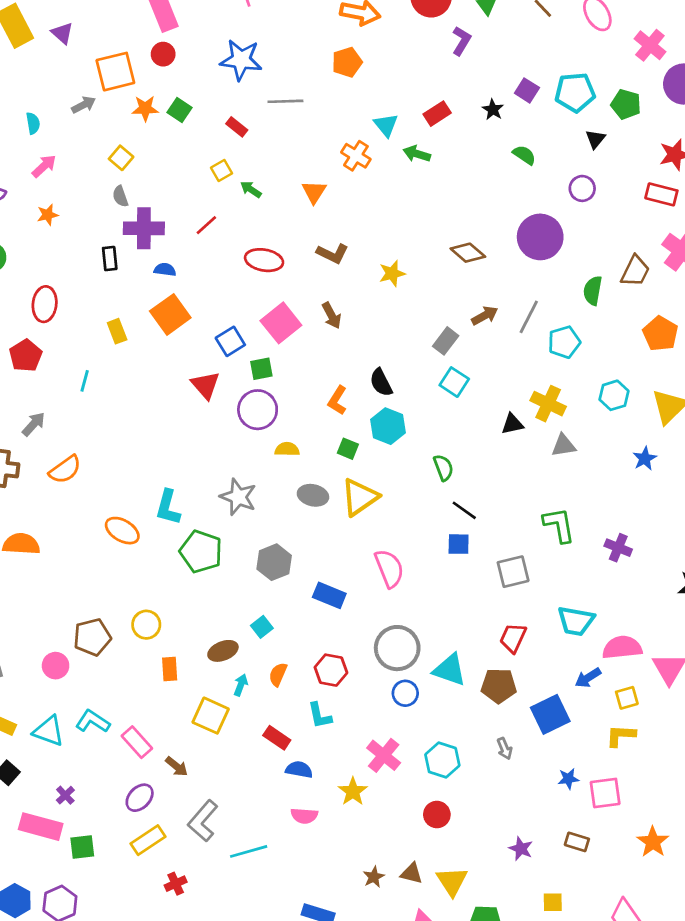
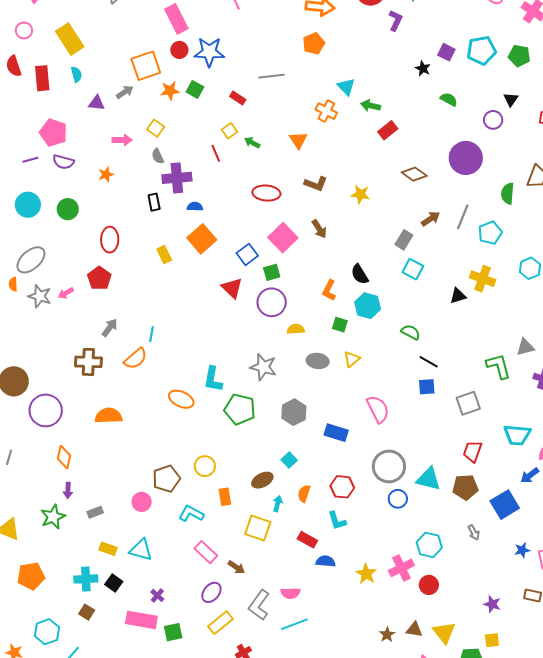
purple triangle: (62, 33) -> (96, 103), moved, turned -30
blue star: (241, 60) -> (209, 52), moved
red rectangle: (437, 114) -> (388, 130), moved
cyan semicircle: (33, 123) -> (76, 74), moved
black triangle: (595, 139) -> (511, 100), moved
pink arrow: (44, 166) -> (122, 140), moved, turned 48
red line: (206, 225) -> (216, 153), moved, turned -66
yellow star: (392, 273) -> (360, 194), turned 30
cyan line: (85, 381) -> (151, 334), moved
gray triangle: (564, 446) -> (525, 347), moved
green semicircle: (443, 468) -> (411, 332), turned -36
yellow triangle: (360, 497) -> (352, 359), size x0.6
cyan L-shape: (93, 721) -> (191, 514), moved
pink cross: (384, 755) -> (401, 568), moved, turned 30
pink semicircle: (304, 816) -> (290, 593), moved
yellow square: (553, 902) -> (492, 640), moved

